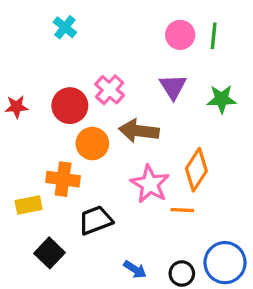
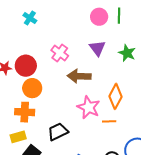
green star: (222, 99) -> (127, 53), turned 30
red circle: (70, 106) -> (26, 66), moved
orange circle: (92, 144) -> (32, 88), moved
orange cross: (63, 179) -> (25, 112), moved
yellow rectangle: (29, 205) -> (18, 137), moved

